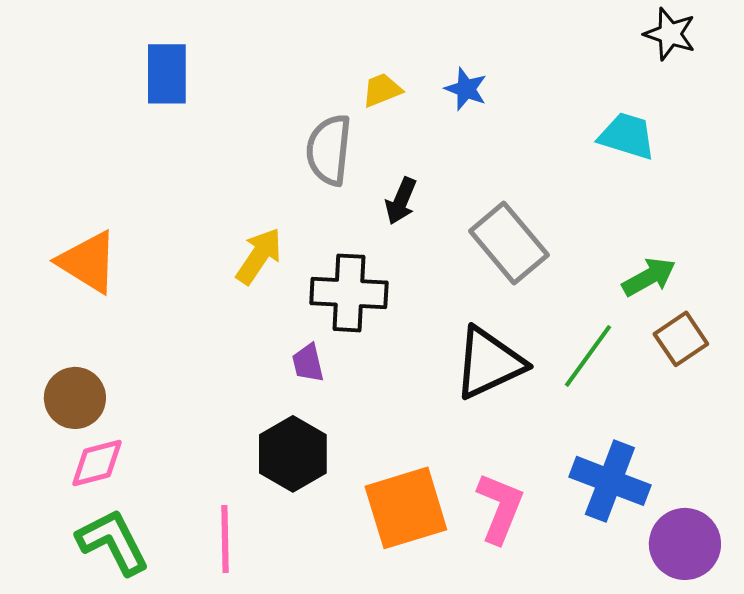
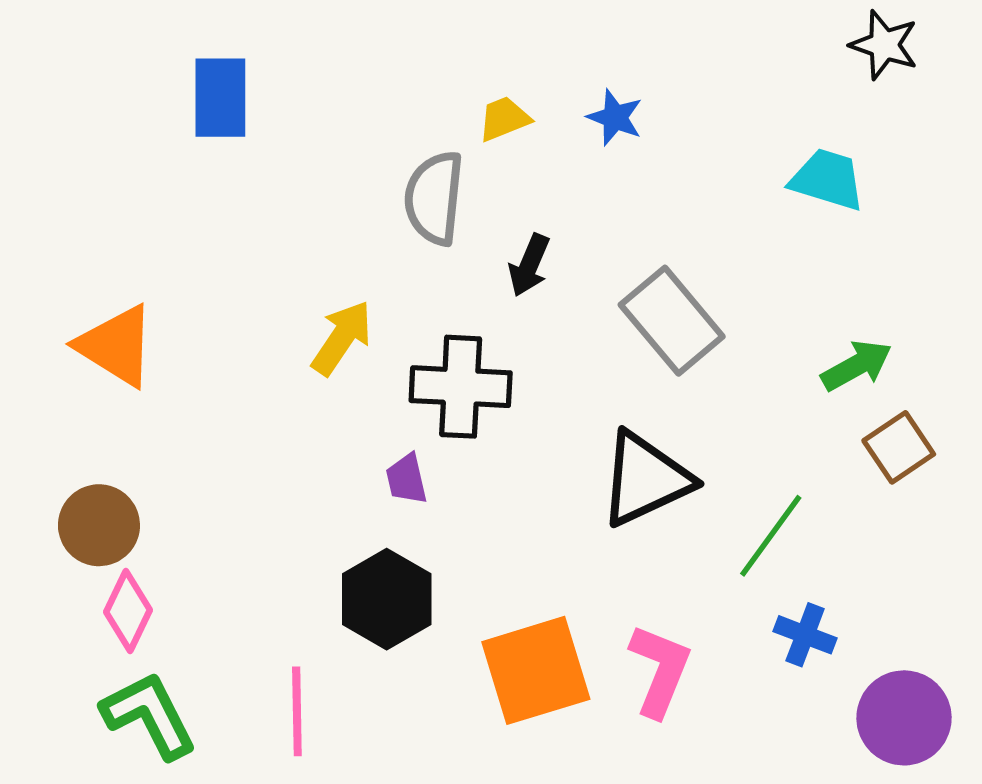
green line: (588, 356) -> (771, 536), moved
pink diamond: (97, 463) -> (128, 611), turned -50
blue cross: (610, 481) -> (805, 635), size x0.6

